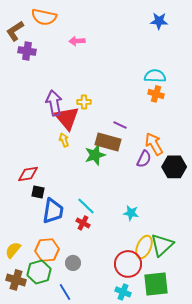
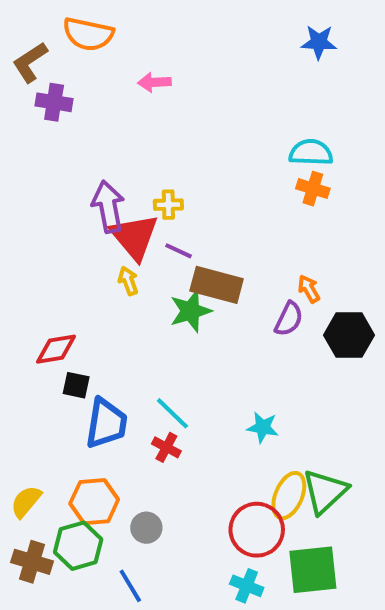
purple line: (120, 125) -> (178, 251), moved
orange arrow: (154, 144) -> (309, 289), size x0.6

